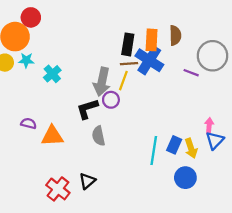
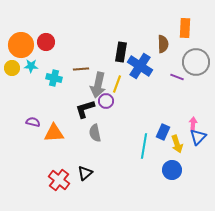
red circle: (31, 17) -> (46, 42), moved
orange rectangle: (152, 40) -> (185, 28), moved
brown line: (129, 64) -> (81, 69), moved
cyan cross: (52, 74) -> (54, 78), turned -35
blue rectangle: (174, 145) -> (163, 132), moved

